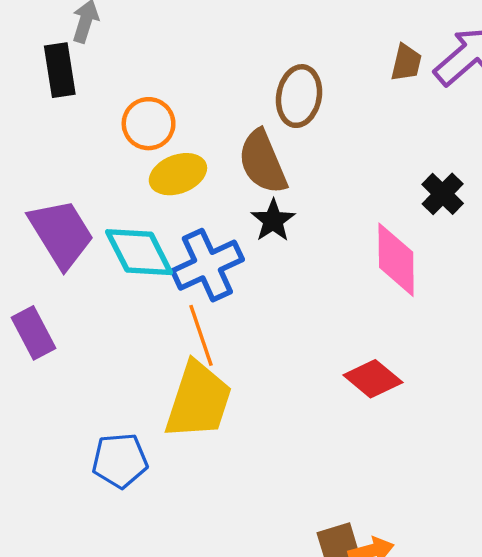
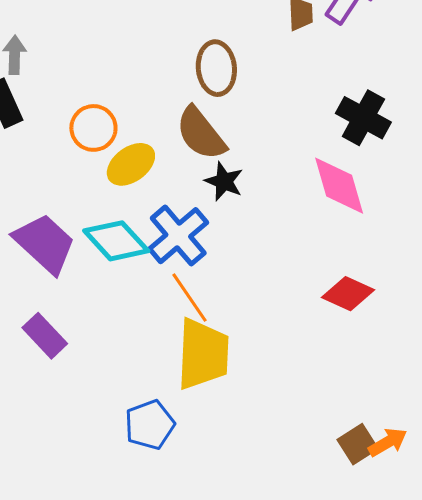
black cross: (443, 194) -> (363, 118), size x1.4

